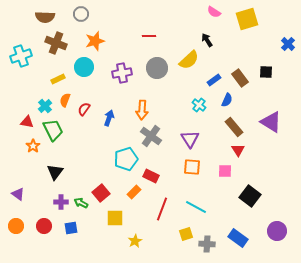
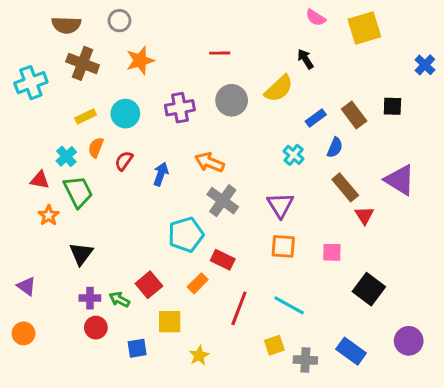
cyan circle: (84, 67) -> (125, 114), moved
orange arrow: (142, 110) -> (209, 162), turned 108
red triangle: (238, 150) -> (364, 215), moved
red circle: (44, 226) -> (96, 328), moved
blue square: (71, 228) -> (137, 348), moved

